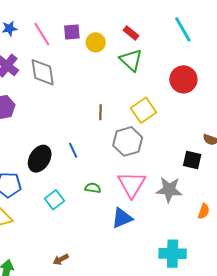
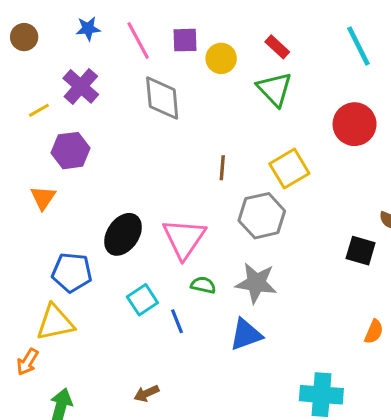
gray diamond: (43, 72) -> (162, 98), moved
blue line: (73, 150) -> (177, 321), moved
pink triangle: (132, 184) -> (184, 238), moved
gray star: (169, 190) -> (256, 283), moved

